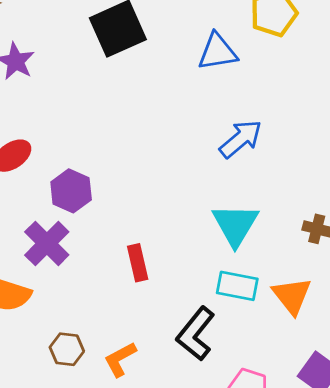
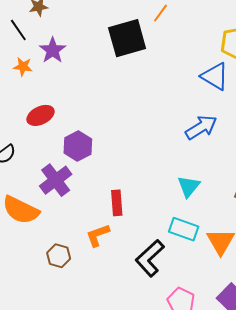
blue triangle: (217, 52) -> (215, 76), moved, turned 32
cyan triangle: (235, 225) -> (189, 186), size x0.7
orange L-shape: (120, 359) -> (98, 235), moved

